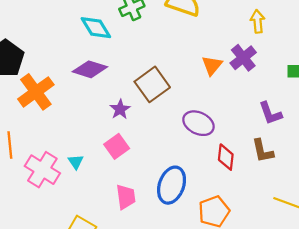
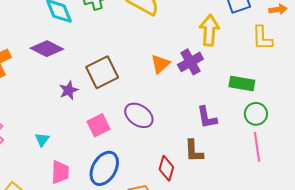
yellow arrow: (258, 21) -> (209, 30), size x1.4
pink square: (117, 146) -> (99, 125), moved
red diamond: (226, 157) -> (166, 168), moved
cyan triangle: (76, 162) -> (42, 140), moved

